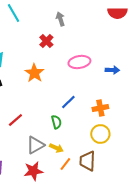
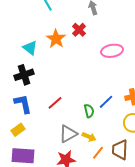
orange star: (34, 73) -> (56, 39), moved
blue line: (68, 102) -> (106, 102), moved
red line: (15, 120) -> (55, 103), moved

